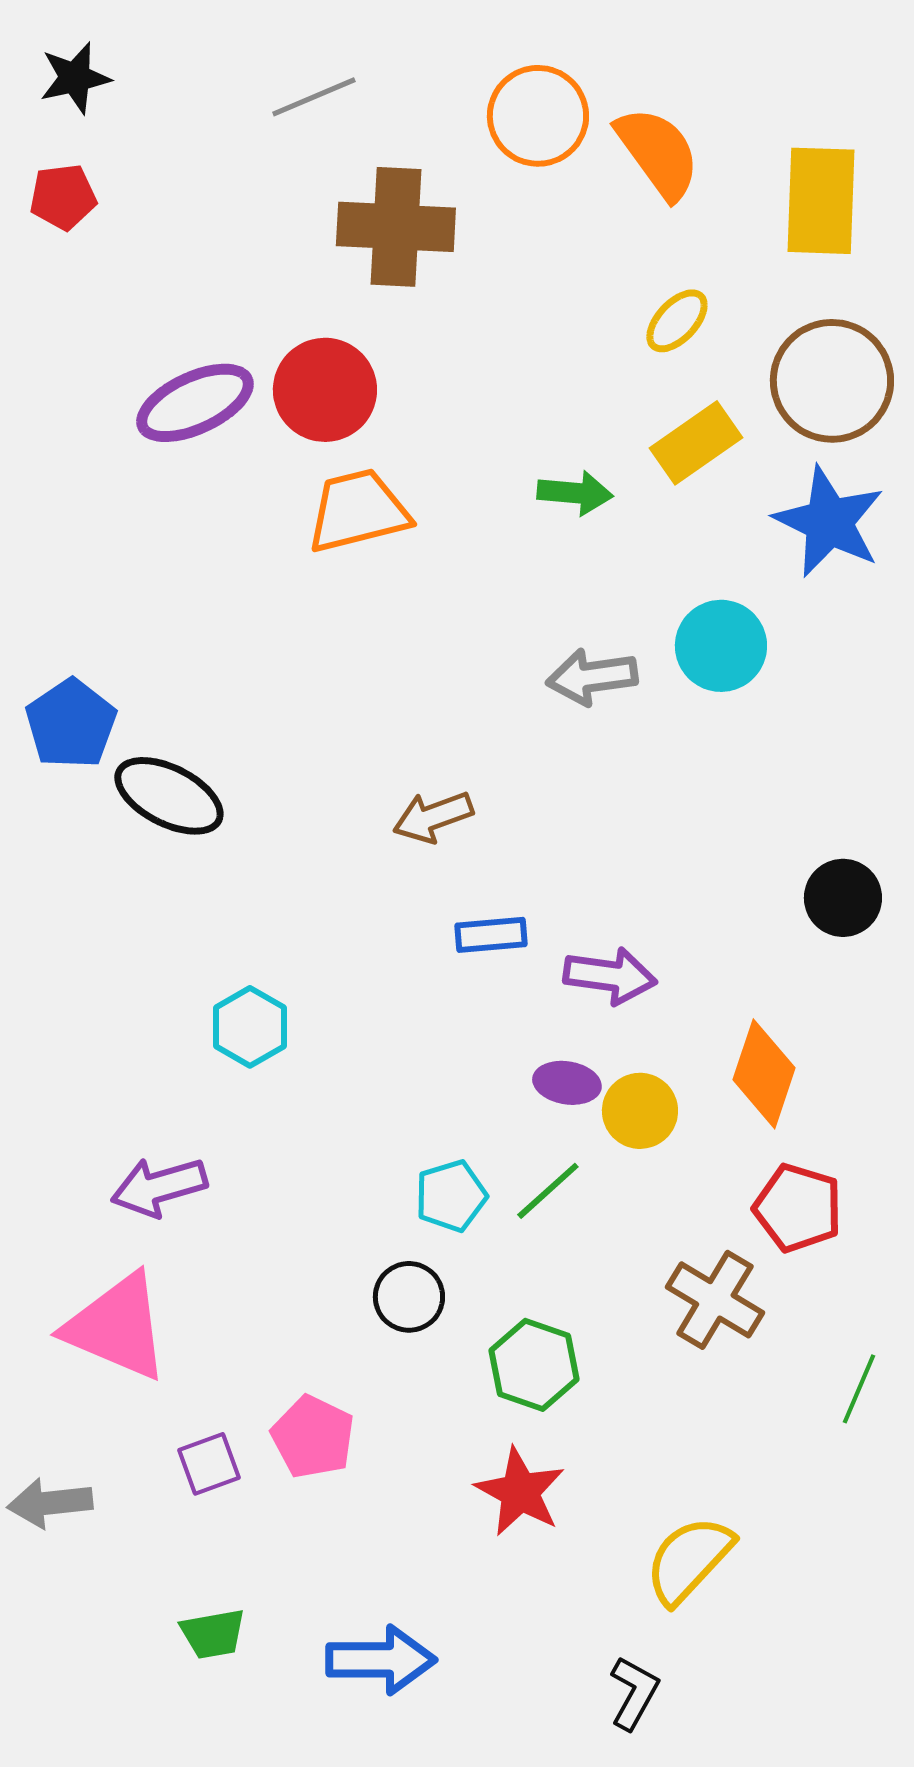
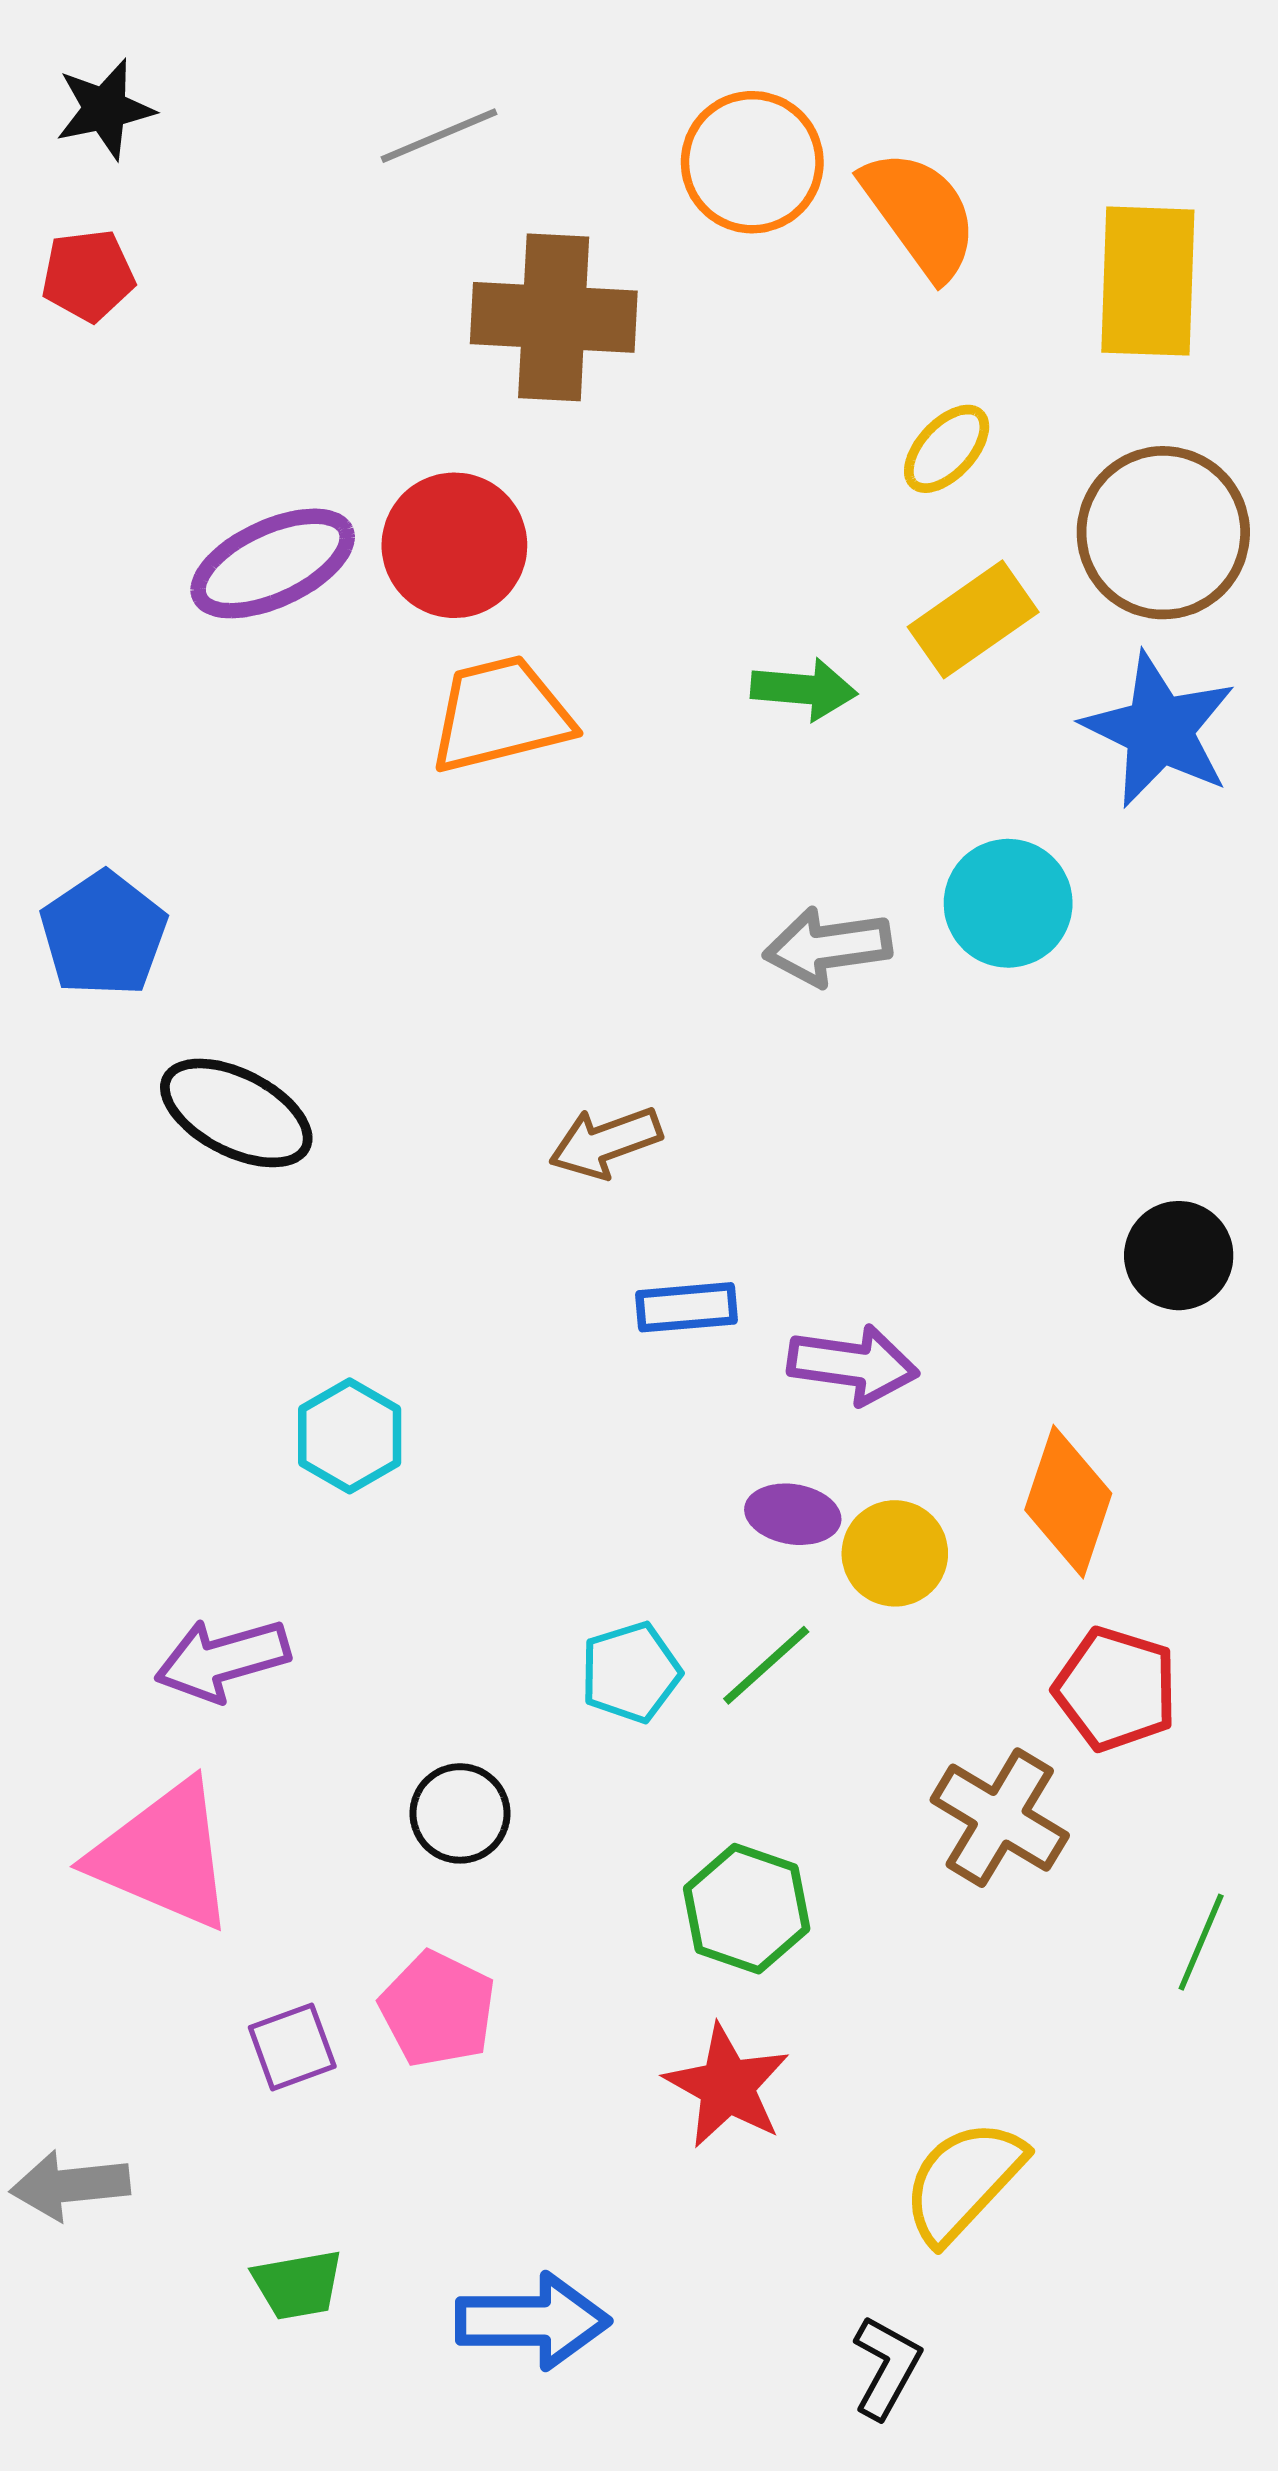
blue pentagon: (71, 724) -> (103, 934), moved
black circle: (409, 1297) -> (460, 1813), moved
gray arrow: (50, 1503) -> (70, 2185), moved

